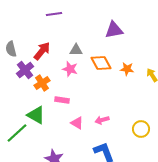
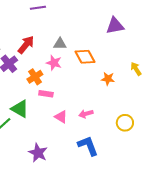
purple triangle: (114, 30) -> (115, 26), moved
orange star: (127, 69) -> (108, 79), moved
orange cross: (42, 83) -> (35, 77), moved

